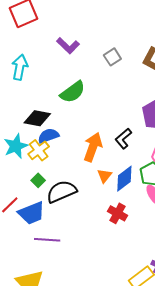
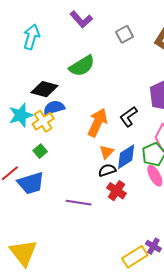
black semicircle: (62, 192) -> (107, 170), moved, size x0.6
purple line: (47, 240) -> (79, 203), moved

